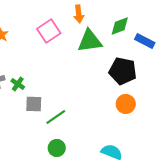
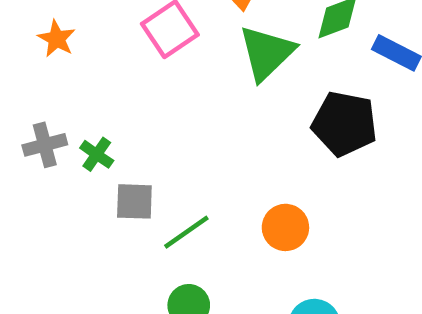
green triangle: (90, 41) -> (267, 53), turned -36
orange circle: (126, 104) -> (285, 227), moved

